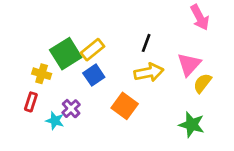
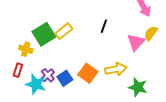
yellow arrow: (149, 72) -> (116, 69), moved
blue square: (94, 75) -> (65, 78), moved
yellow semicircle: (202, 83) -> (151, 33), moved
cyan star: (55, 121) -> (36, 84), size x1.5

